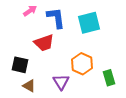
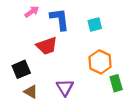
cyan square: (89, 23) -> (95, 25), size x0.6
orange hexagon: (82, 64) -> (100, 62), moved
black square: (20, 65) -> (21, 69), turned -36

